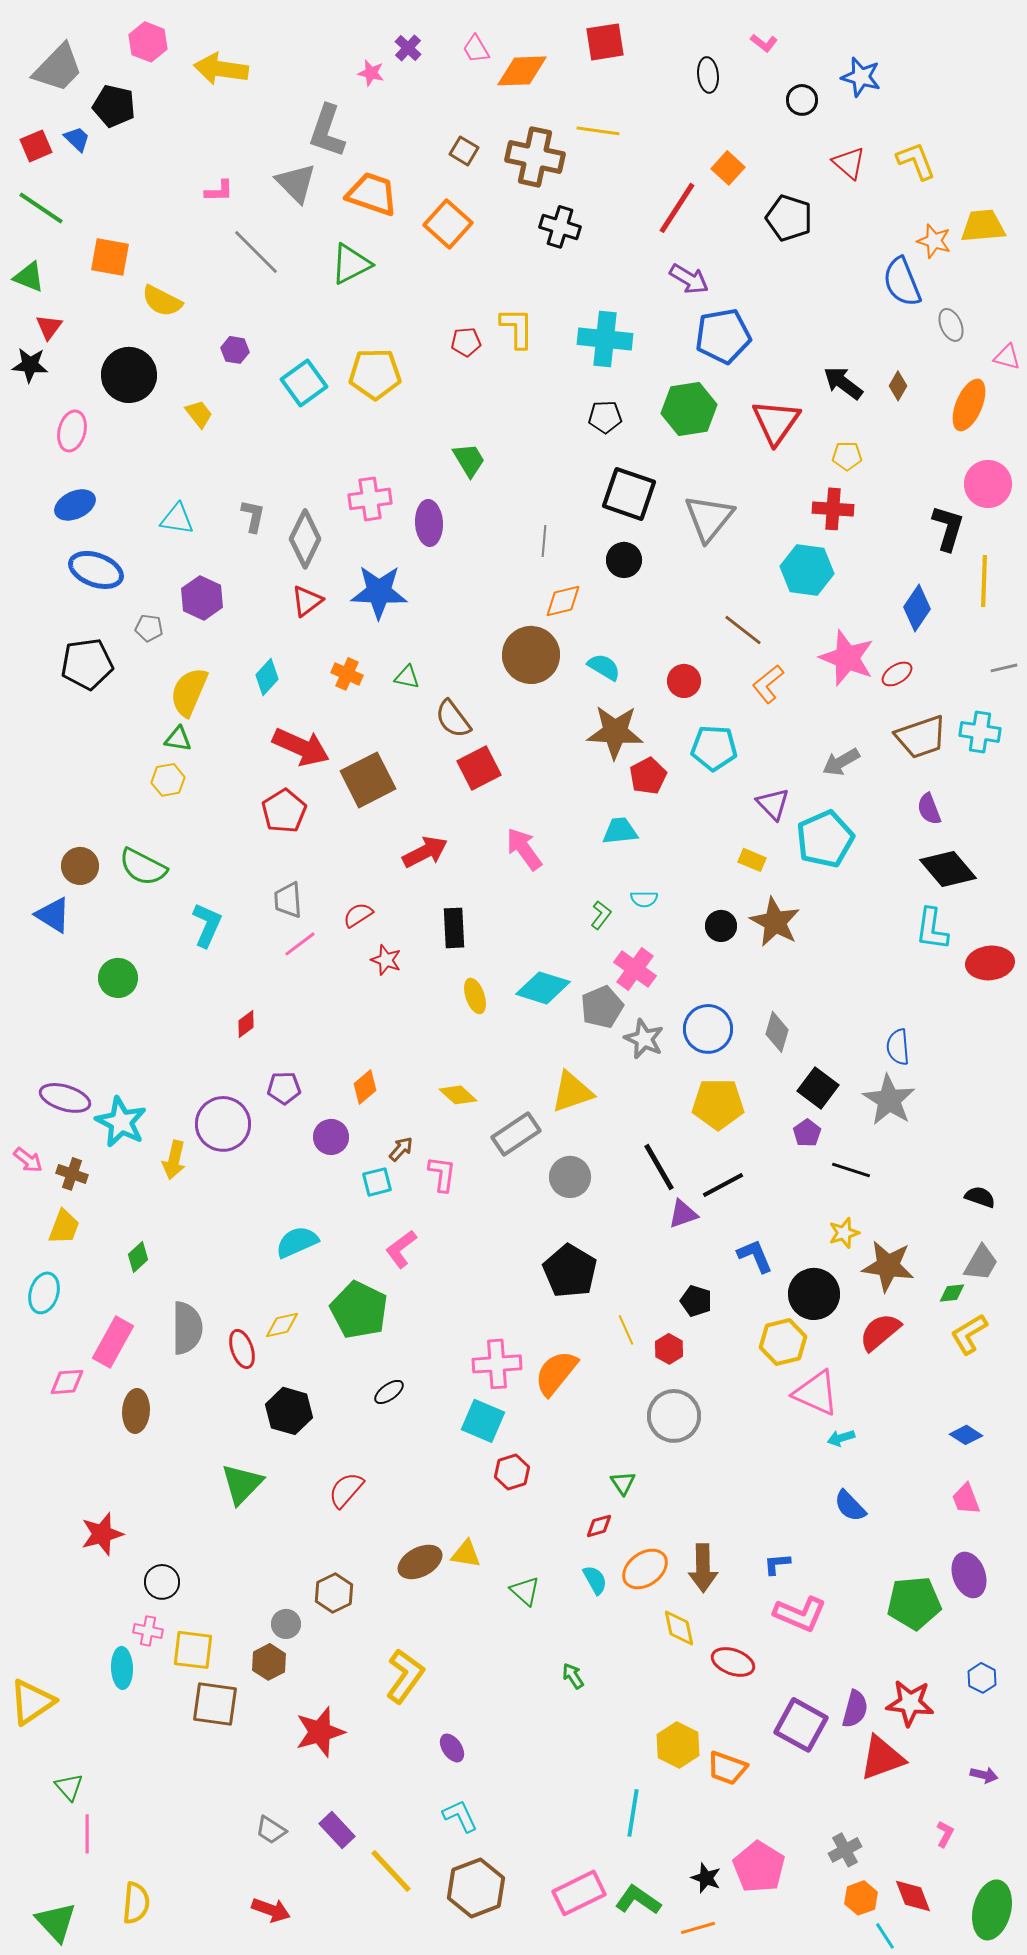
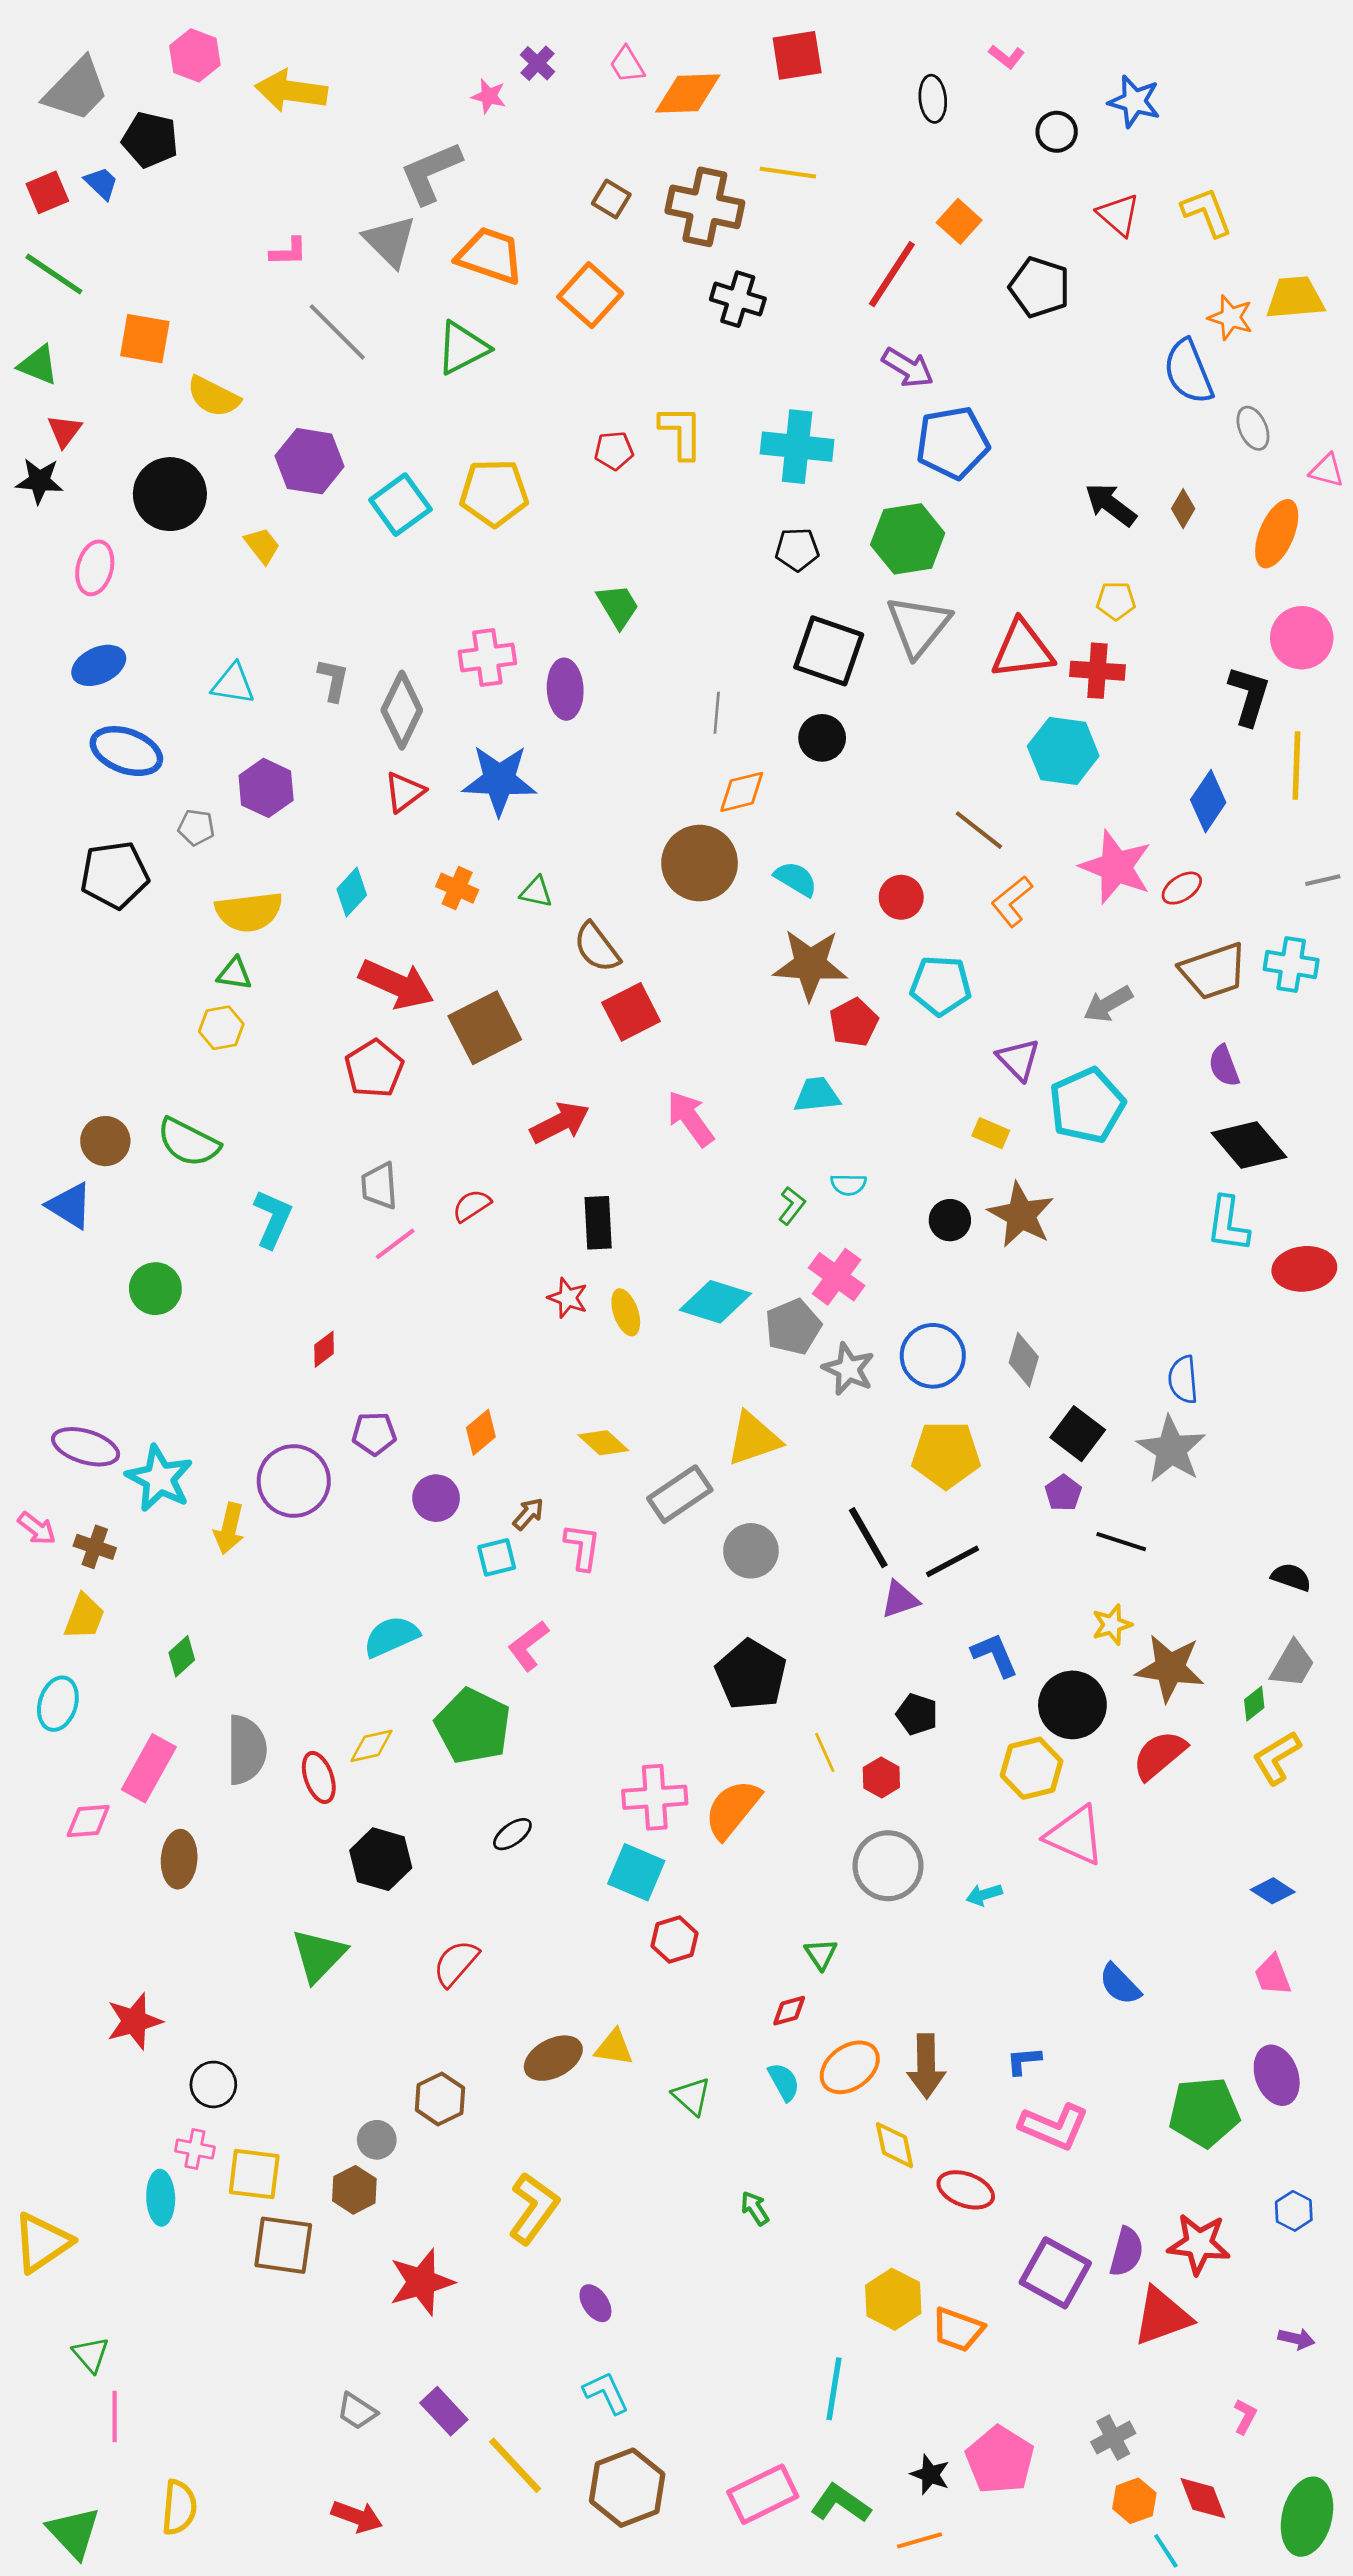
gray L-shape: (327, 131) -> (431, 173), turned 48
purple hexagon: (235, 350) -> (310, 461), size x1.8
red triangle: (776, 422) -> (1022, 650), moved, turned 48
gray triangle: (709, 518) -> (918, 626), moved
yellow semicircle: (189, 692) -> (249, 912), turned -120
red star: (386, 960) -> (568, 1298), moved
green diamond: (952, 1293) -> (1254, 1704), turned -32
cyan arrow: (841, 1438) -> (984, 1895), moved

